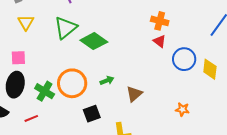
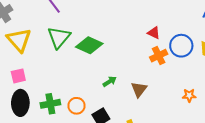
orange cross: (160, 21) -> (159, 56), moved, turned -30
yellow triangle: (26, 22) -> (19, 40), size x1.5
orange circle: (72, 83) -> (77, 106), moved, size x0.6
green cross: (45, 91) -> (50, 104), turned -30

